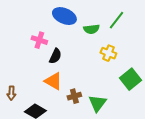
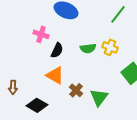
green semicircle: (91, 29) -> (88, 48), moved
brown cross: (74, 96) -> (76, 90), turned -32

